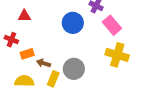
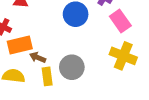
orange rectangle: (27, 54) -> (20, 45), size x1.5
yellow rectangle: (53, 79) -> (47, 76), turned -35

